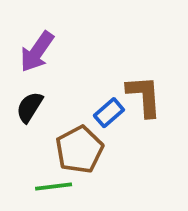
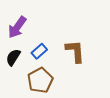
blue rectangle: (109, 113) -> (39, 51), moved

